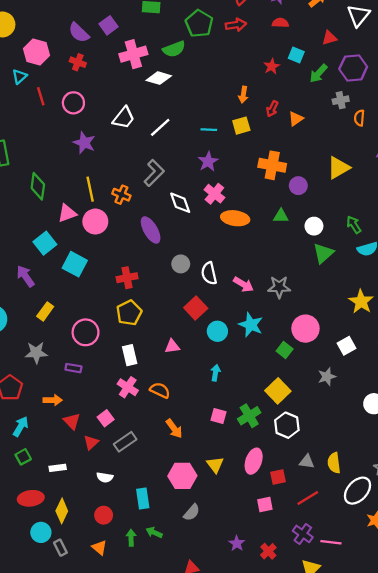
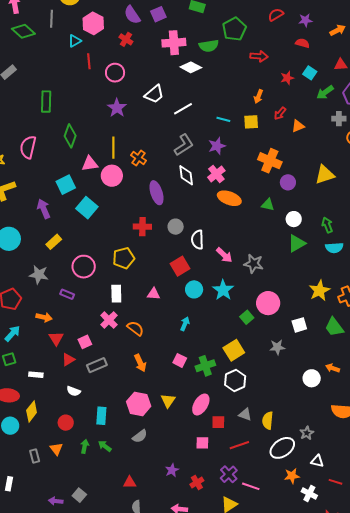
red arrow: (236, 25) -> (259, 56), moved
gray L-shape: (154, 173) -> (184, 145), moved
red cross: (127, 278) -> (142, 227), moved
gray rectangle: (60, 548) -> (35, 456), moved

